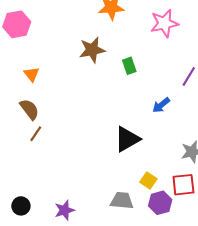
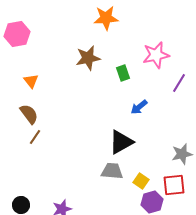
pink star: (164, 23) -> (156, 55), moved
blue arrow: (161, 105) -> (139, 107), moved
gray trapezoid: (122, 201) -> (112, 171), moved

